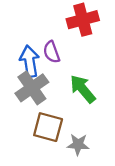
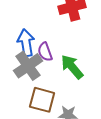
purple semicircle: (52, 52) -> (45, 52), moved

